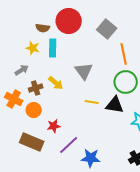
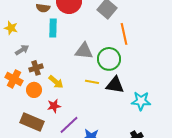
yellow star: (33, 48) -> (11, 28), moved
gray triangle: (84, 71) -> (84, 51), turned -48
green circle: (126, 82) -> (109, 59), moved
yellow arrow: (56, 83) -> (56, 82), moved

